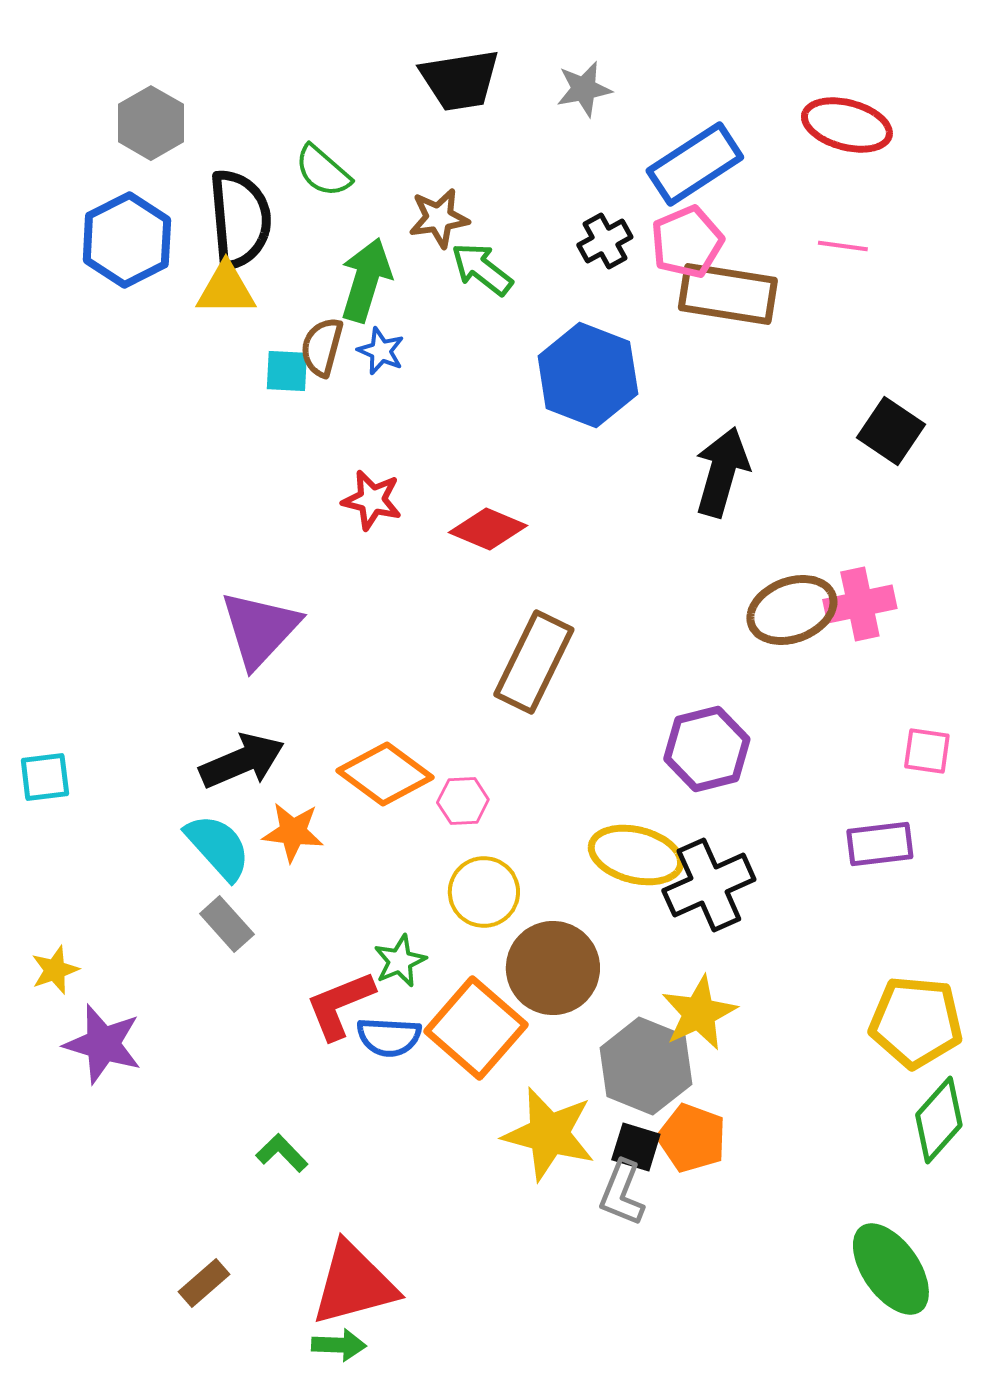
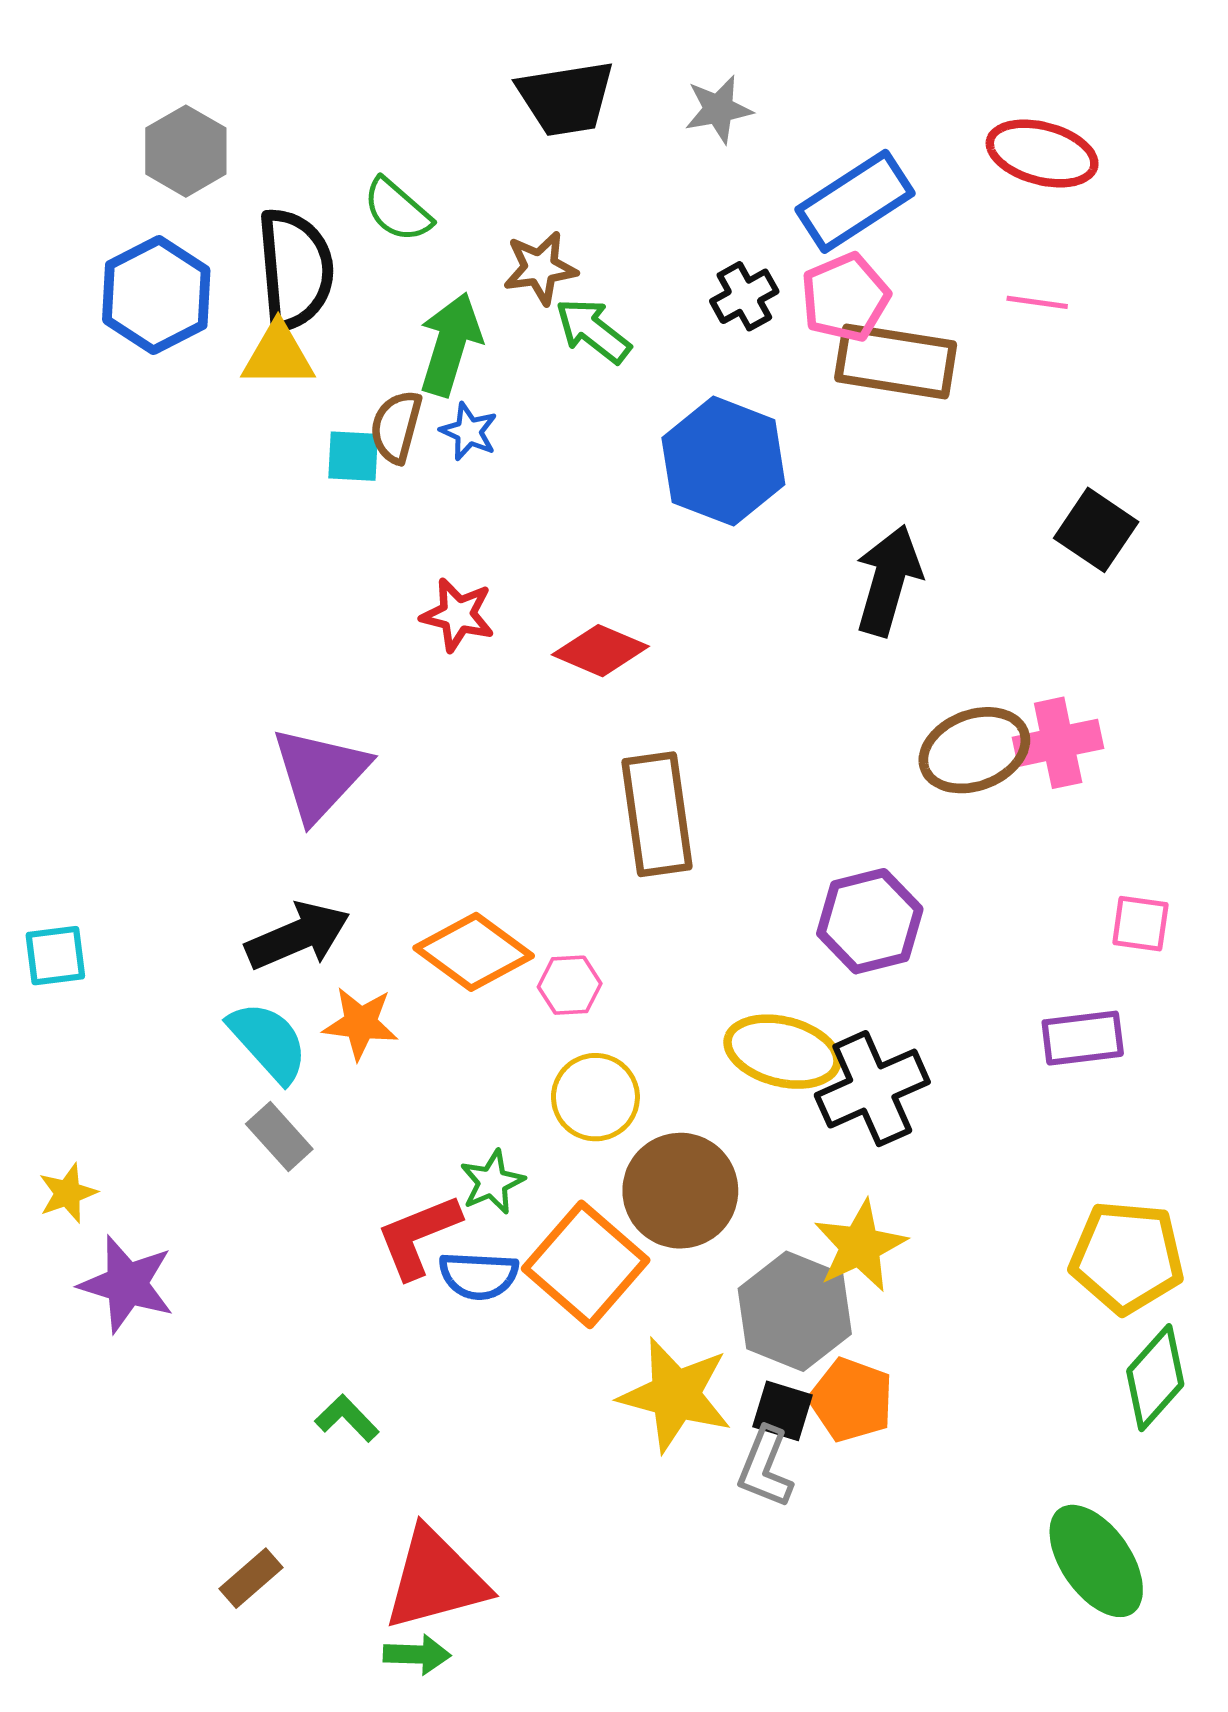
brown rectangle: (534, 662) -> (657, 814), turned -34

